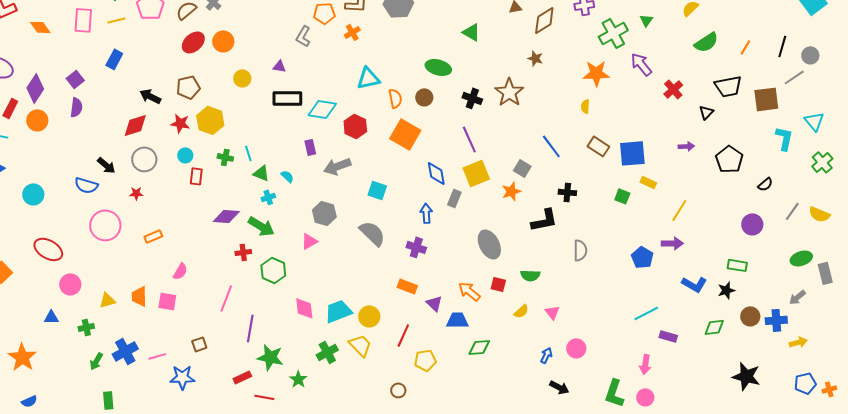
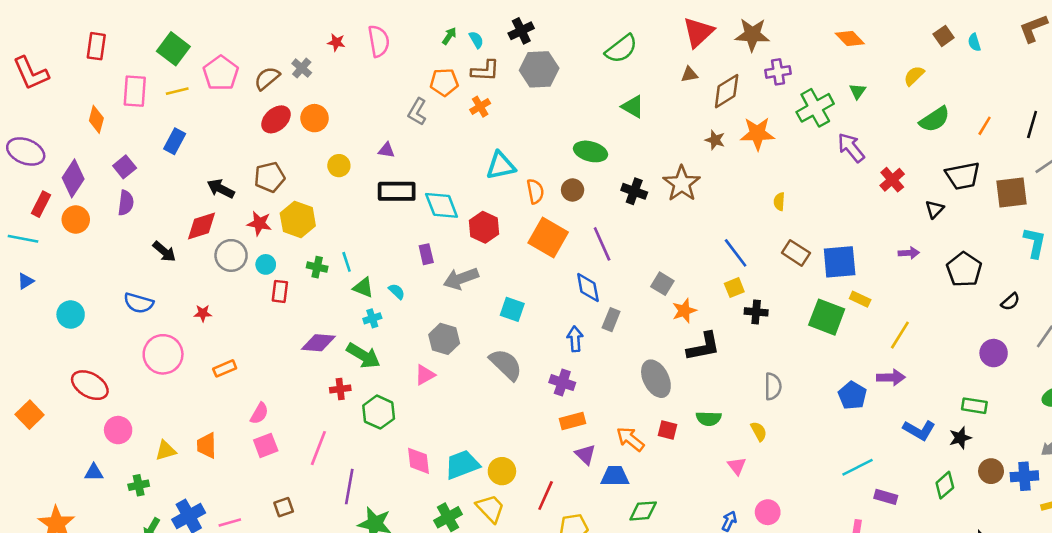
orange diamond: (40, 27) -> (96, 119), moved, turned 50
orange star: (596, 73) -> (757, 134), moved
cyan diamond: (322, 109) -> (442, 205), turned 60
purple line: (469, 139) -> (602, 244), moved
gray circle: (144, 159) -> (231, 255), moved
black arrow: (106, 165) -> (164, 252), moved
gray square: (522, 168) -> (662, 284), moved
yellow square: (476, 173) -> (734, 288), moved, size x0.6
green square: (622, 196) -> (827, 317), size x1.8
black L-shape: (544, 220) -> (703, 347), moved
orange rectangle: (407, 286) -> (573, 421), moved, turned -36
pink square: (167, 301) -> (266, 445), moved, turned -30
yellow semicircle: (521, 311) -> (759, 431), moved, turned -77
green diamond: (714, 327) -> (945, 485), turned -35

